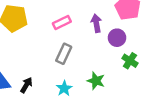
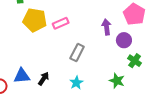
pink rectangle: (62, 22) -> (61, 23), moved
green star: (96, 81) -> (117, 81), moved

